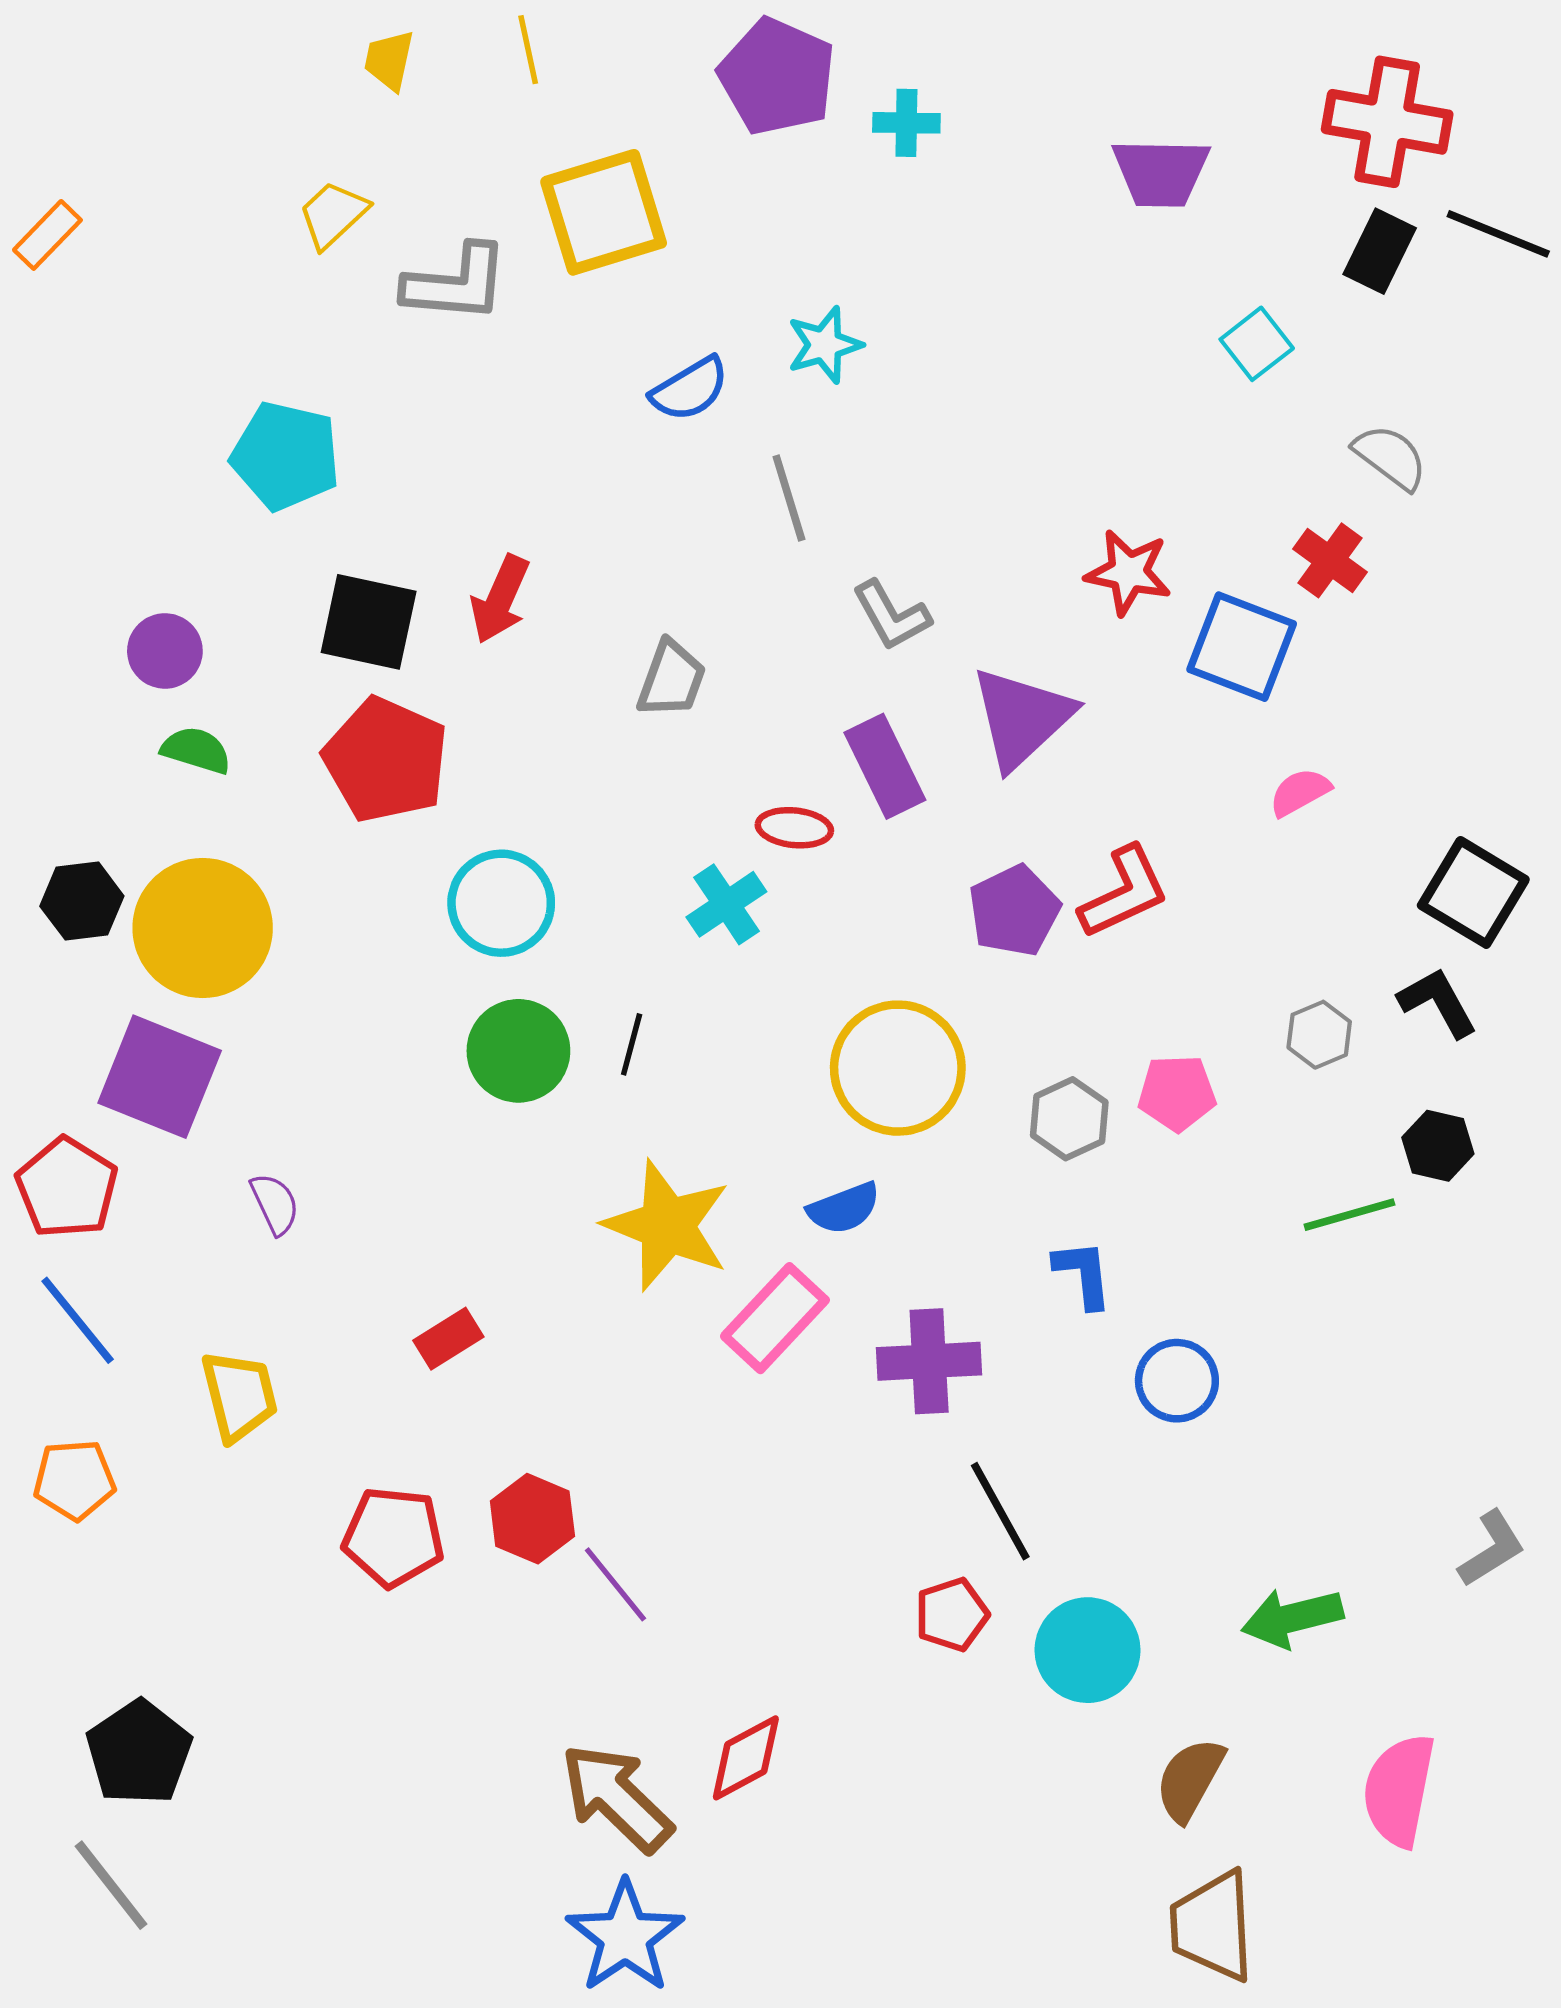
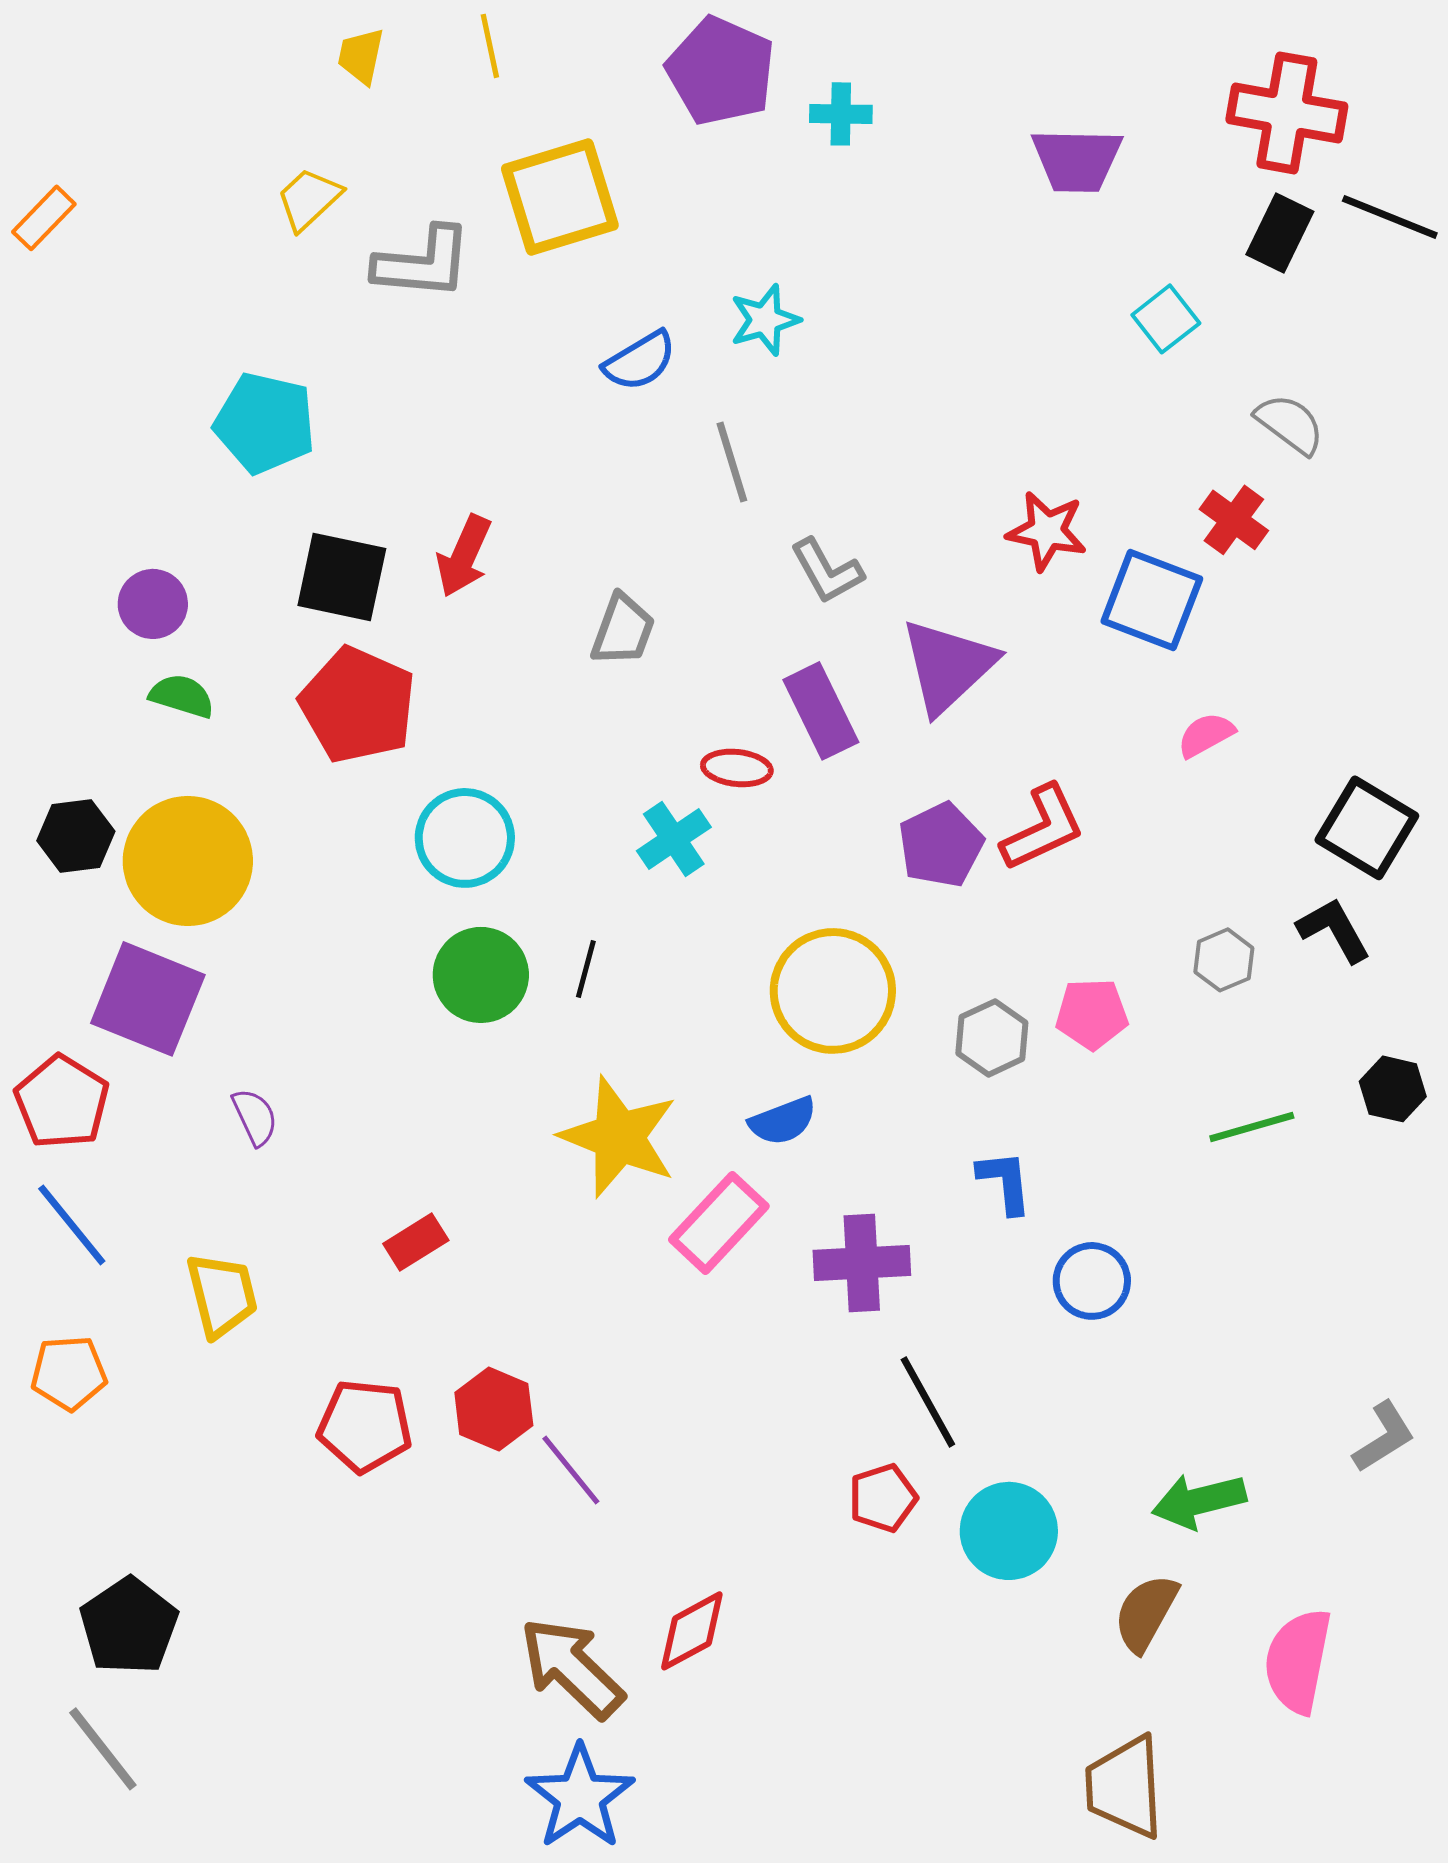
black hexagon: (1438, 1146) -> (1393, 1089), moved
brown semicircle: (1190, 1779) -> (1146, 1613), moved

